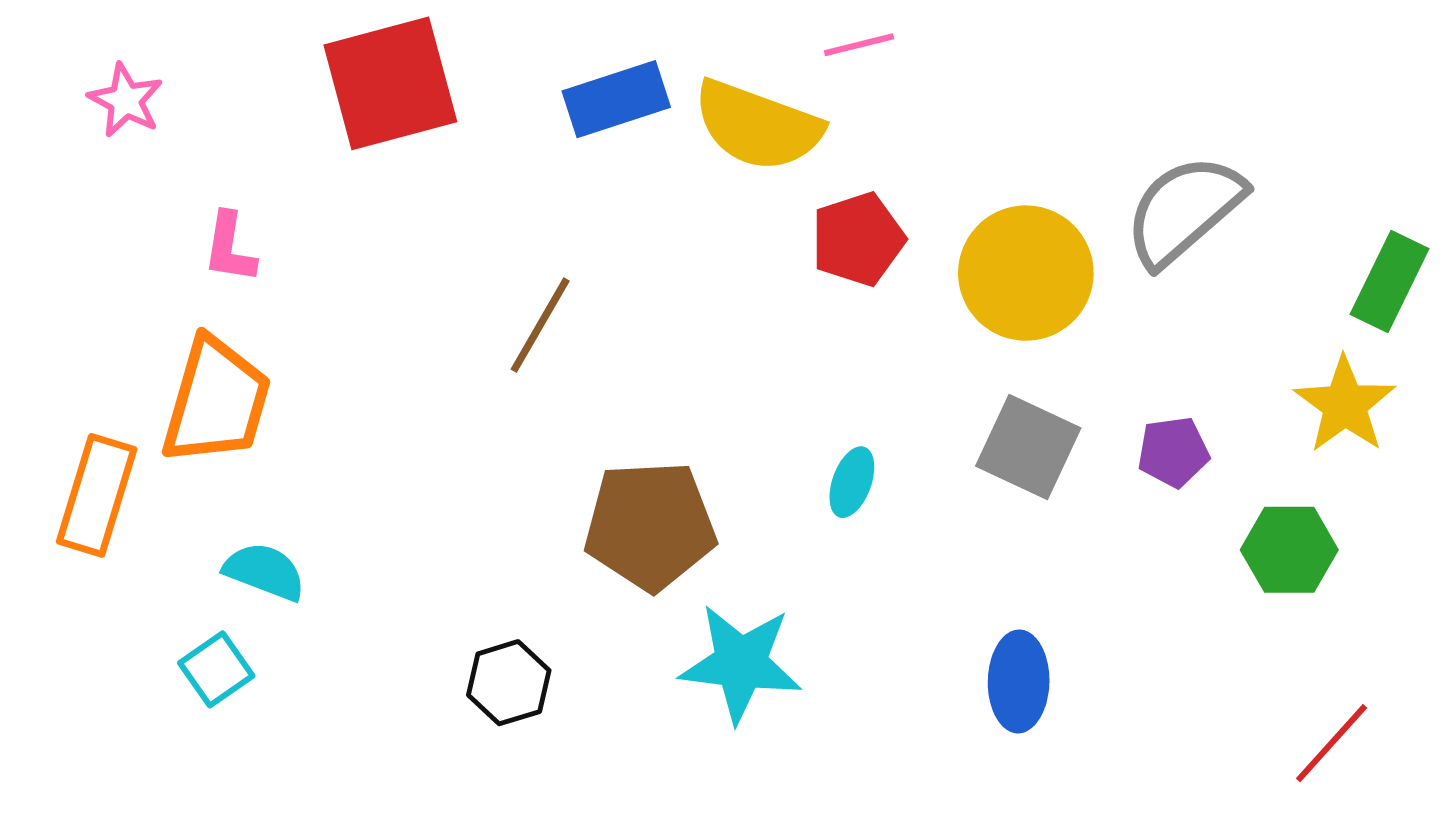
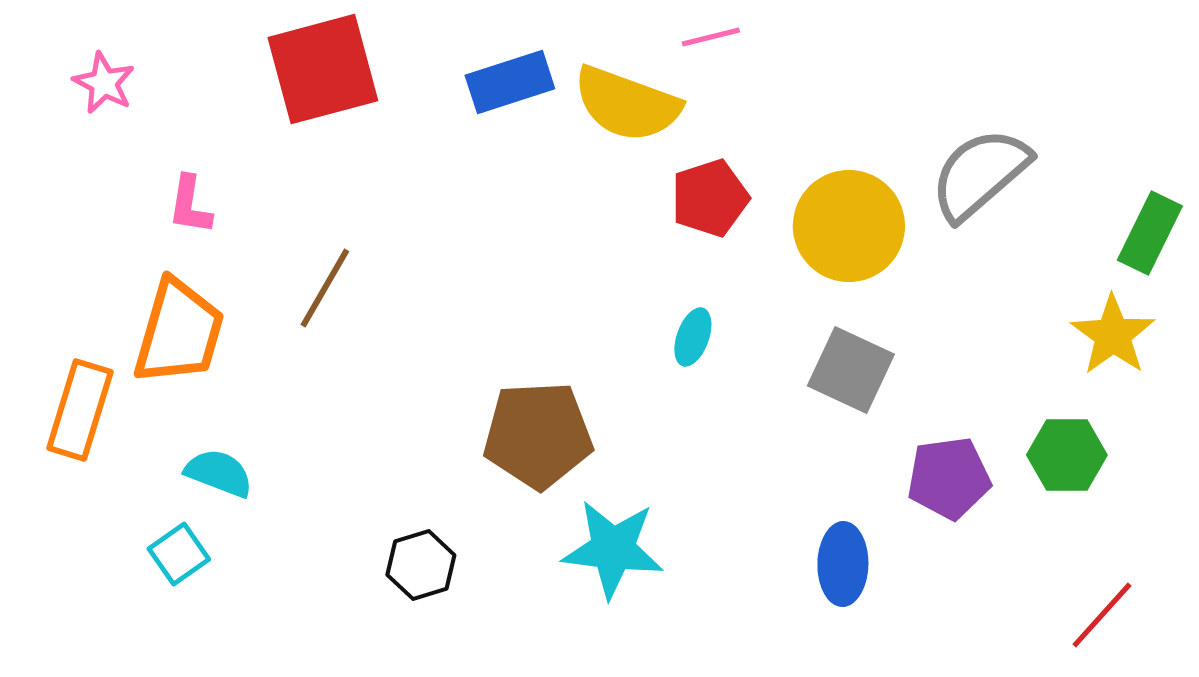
brown line: (540, 325) -> (325, 288), moved
purple pentagon: (1173, 452) -> (949, 478), moved, size x1.4
cyan ellipse: (852, 482) -> (693, 337), moved

